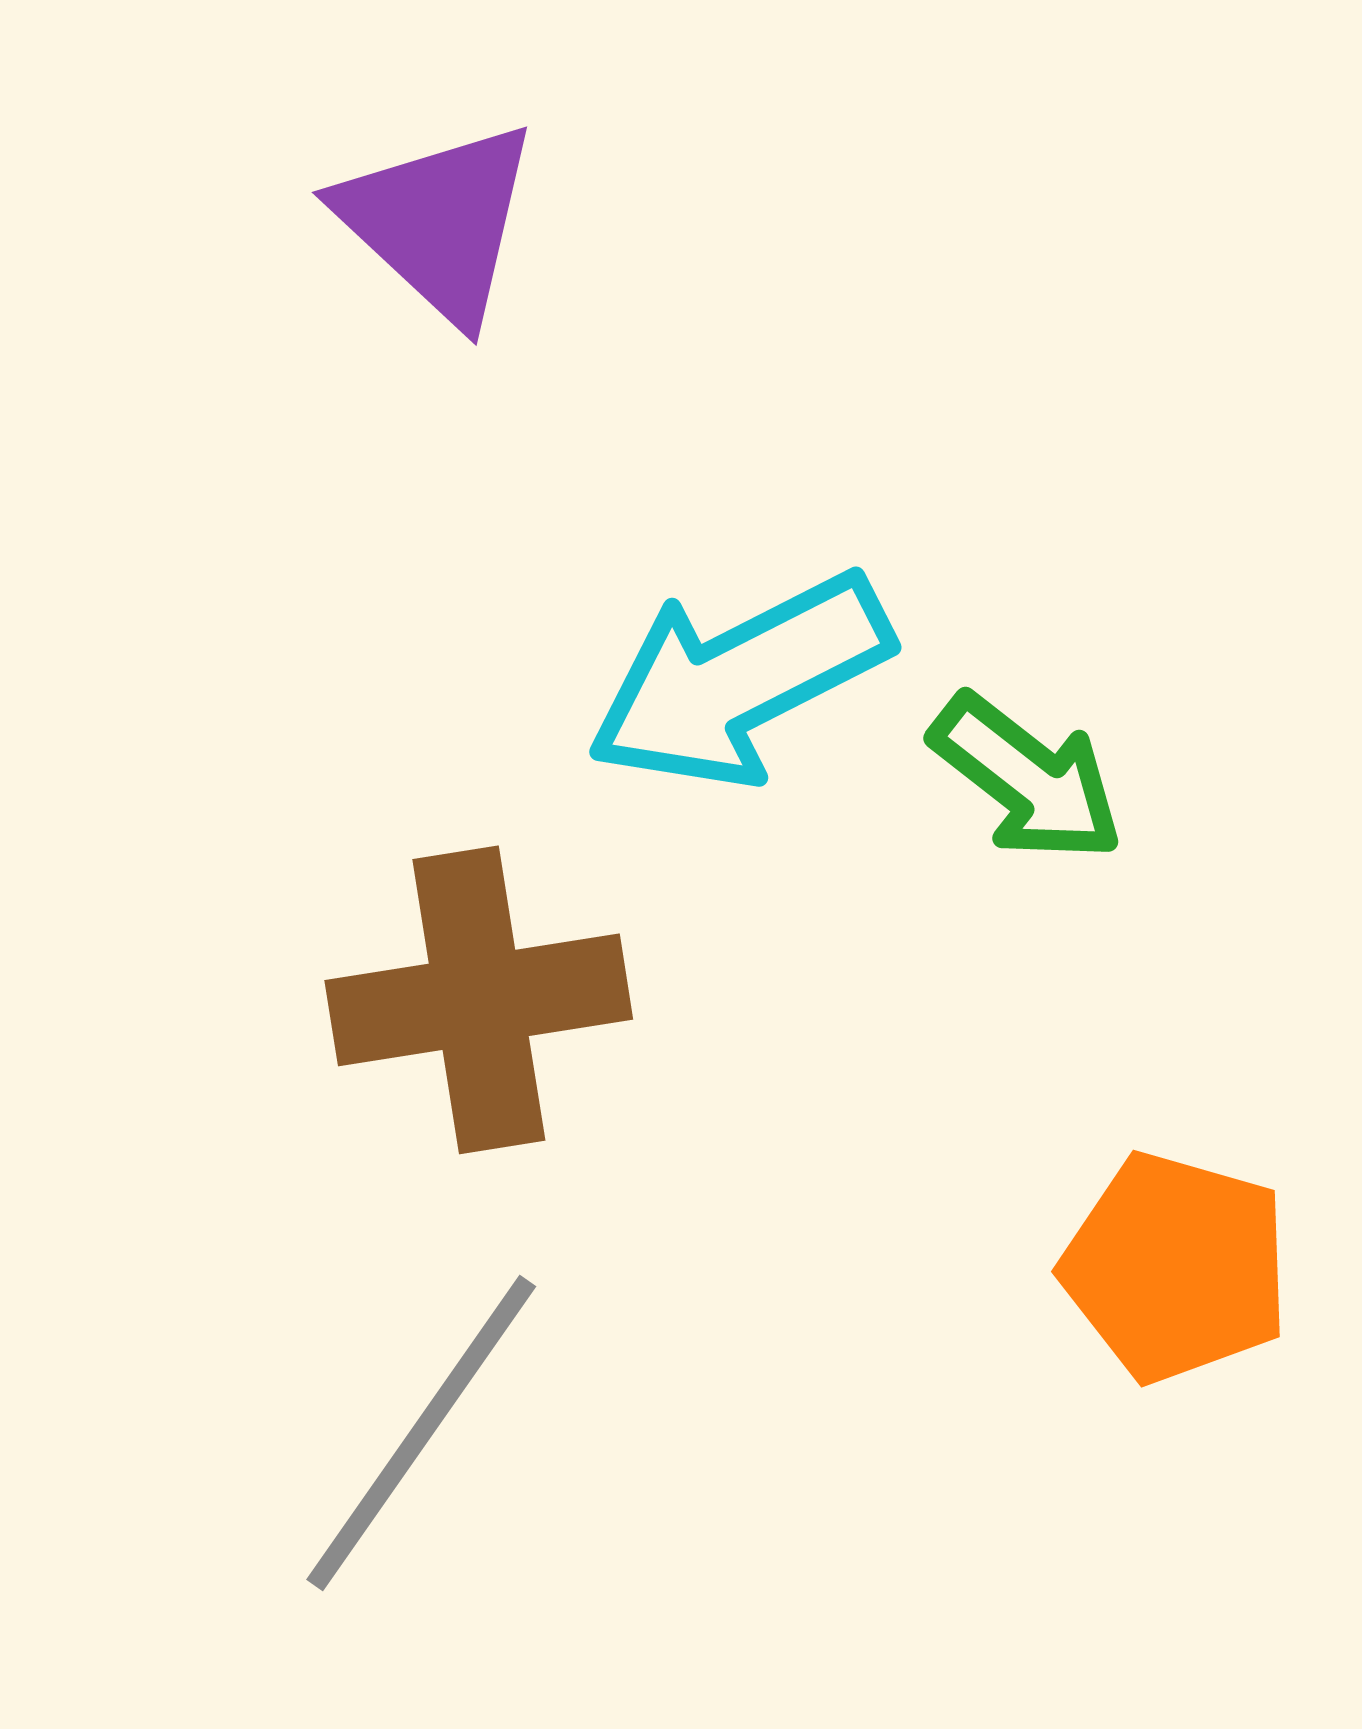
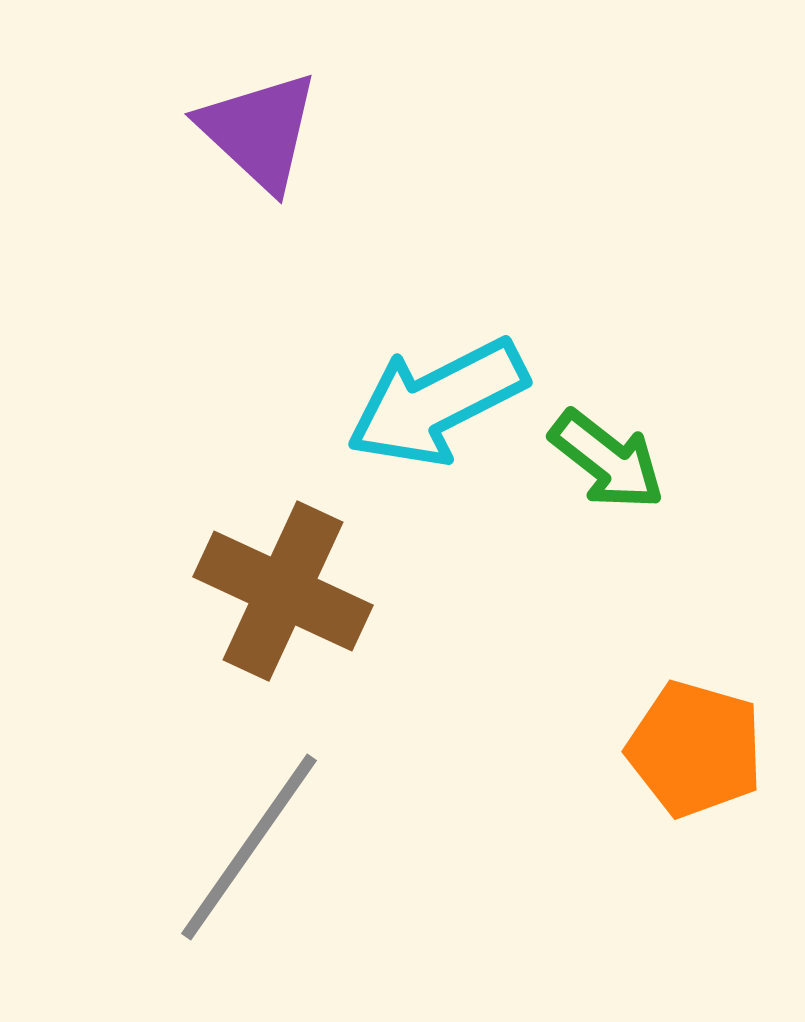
brown cross: (479, 1000) -> (283, 591), turned 34

